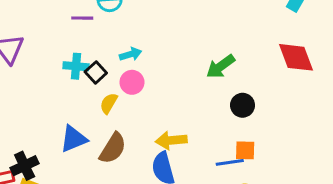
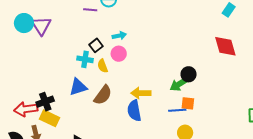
cyan cross: (76, 66) -> (85, 59), moved
green arrow: (221, 66) -> (179, 84), moved
yellow semicircle: (109, 103) -> (103, 66), turned -56

